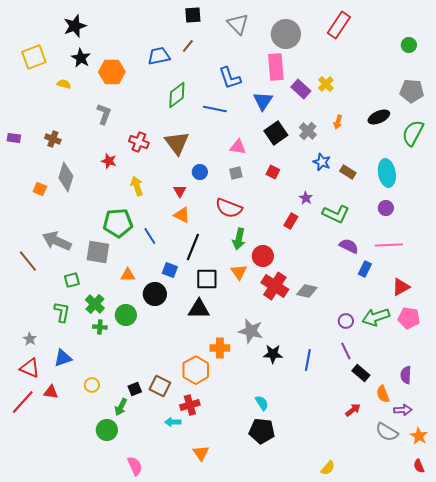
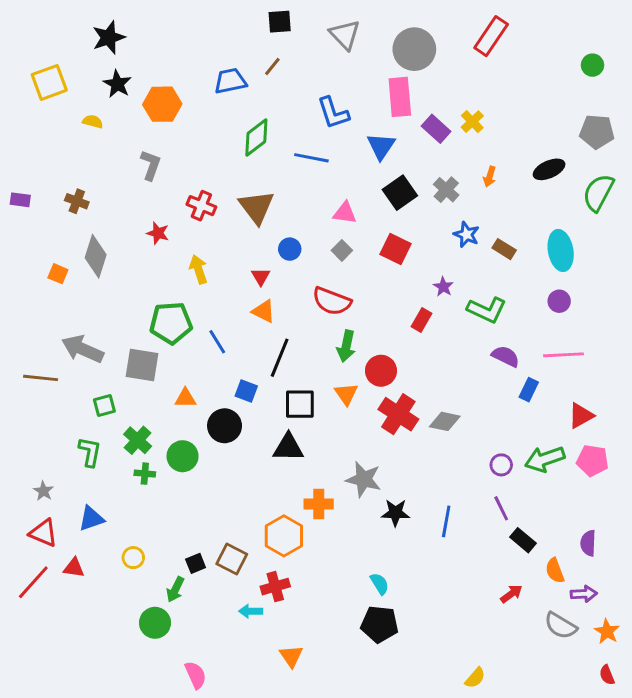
red square: (273, 172) -> (395, 249), size x1.5
gray square: (236, 173) -> (342, 250), turned -32
brown line: (28, 261) -> (41, 378), turned -45

